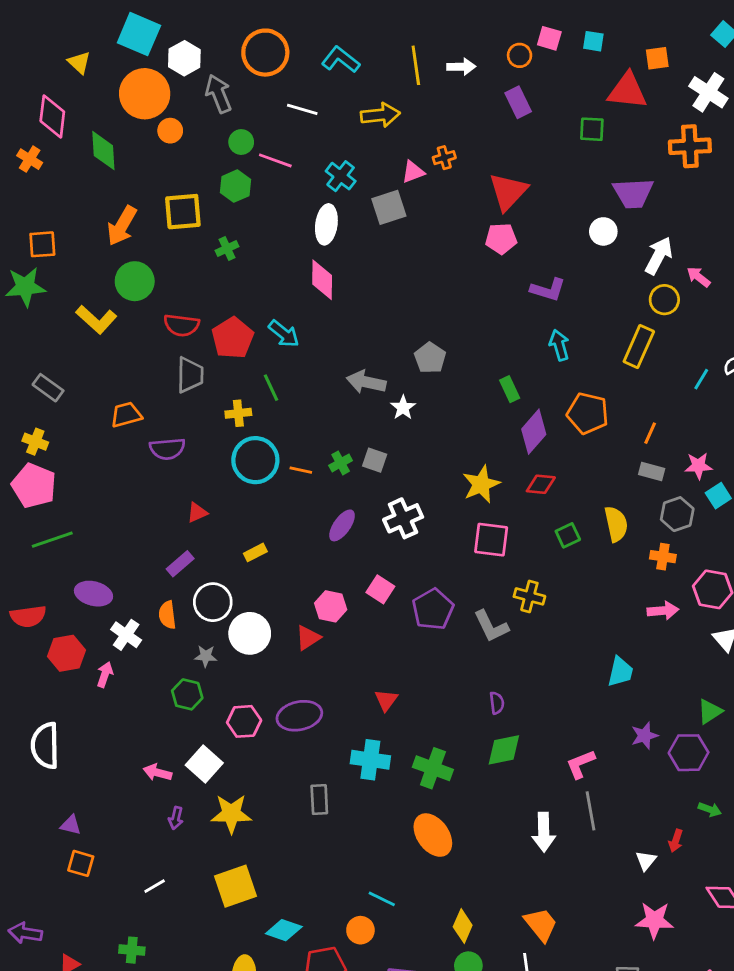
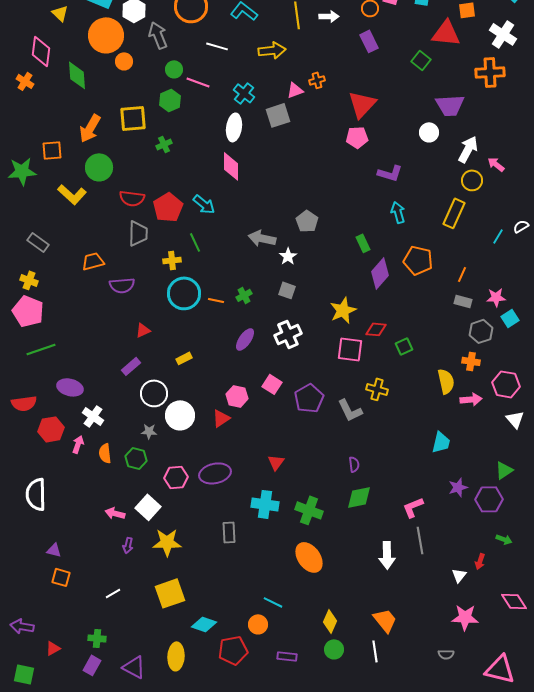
green square: (592, 129) -> (421, 60), turned 36
orange square: (42, 244) -> (52, 150), moved
gray square: (375, 460) -> (287, 290), moved
red diamond: (541, 484) -> (376, 329), moved
yellow semicircle: (616, 524) -> (446, 381), moved
orange semicircle: (167, 615) -> (105, 453), moved

